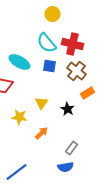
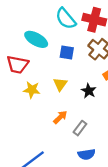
blue square: (49, 66) -> (67, 53), moved
yellow star: (19, 117) -> (32, 90), moved
gray rectangle: (71, 148) -> (80, 128), moved

